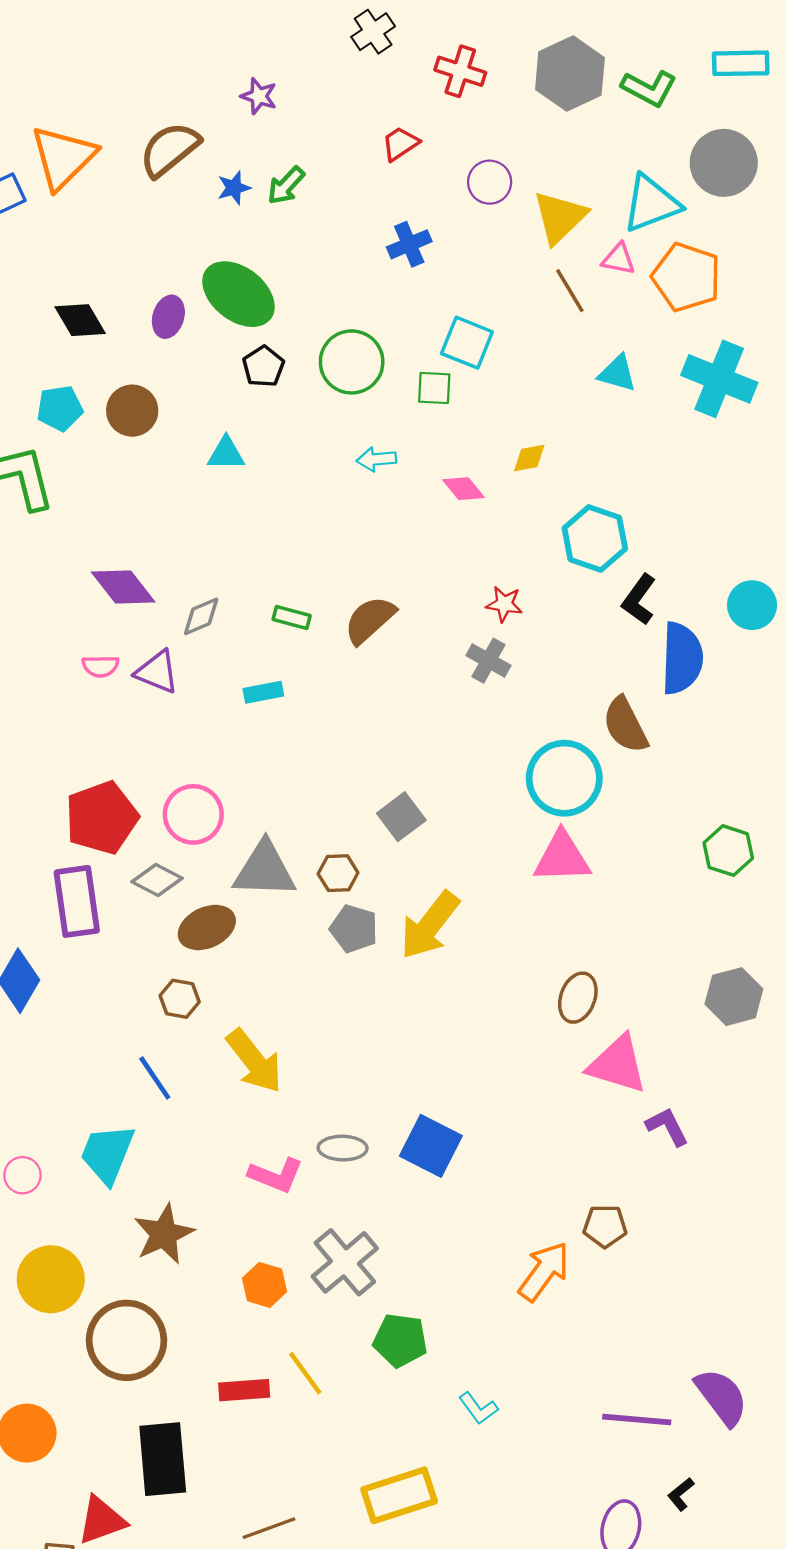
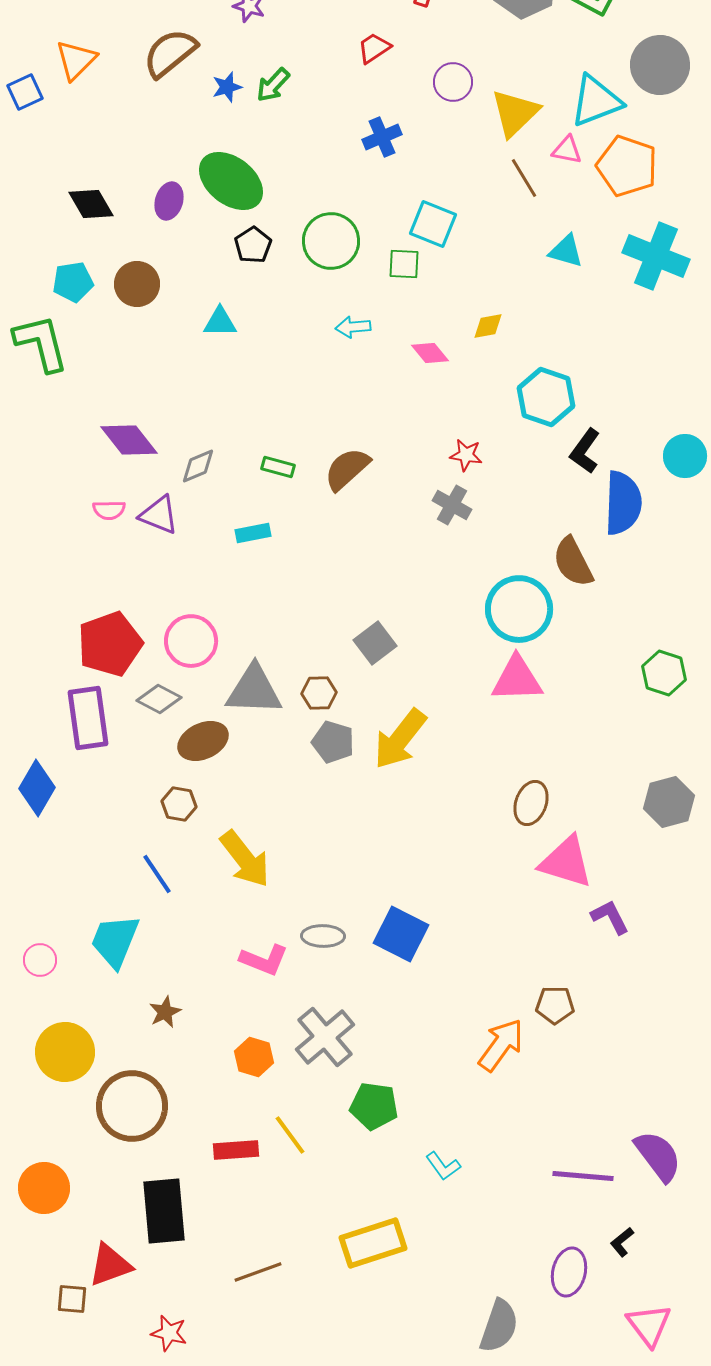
orange triangle: (63, 157) -> (76, 60), size x0.7
brown star: (164, 1234) -> (165, 1012), size x0.6

